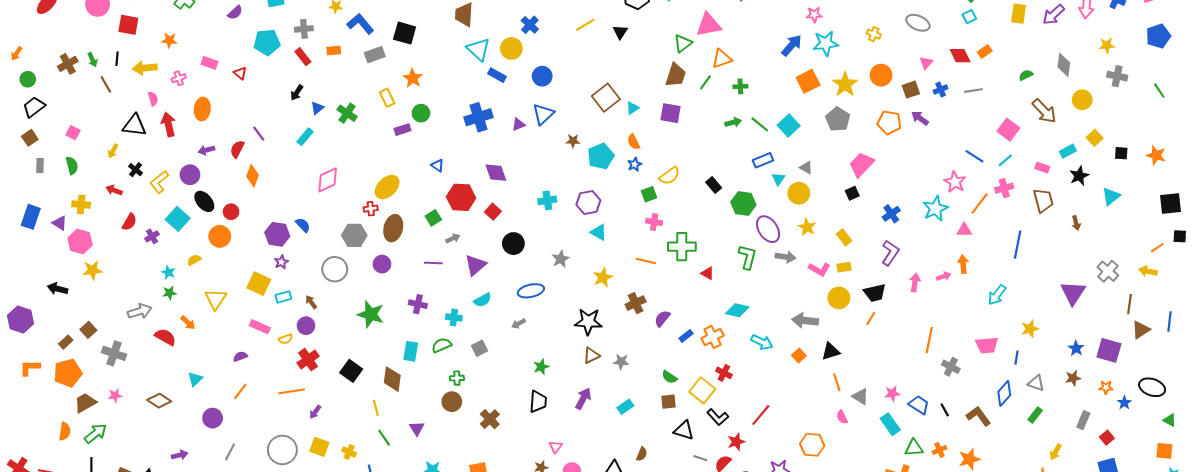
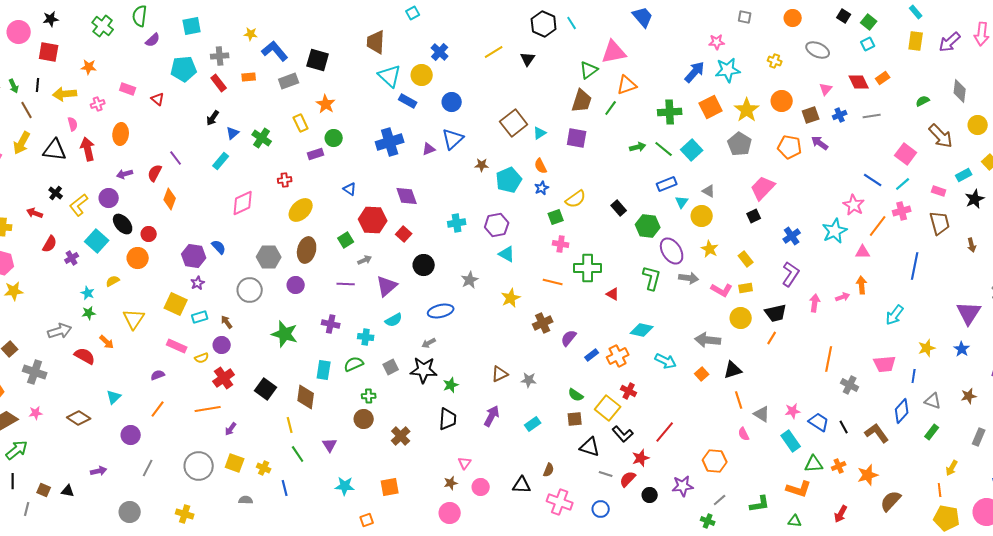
green cross: (740, 86) -> (670, 112), moved, size x1.6
yellow arrow: (113, 151) -> (22, 143), moved, size x1.6
red cross: (371, 209) -> (285, 180), moved
black star: (588, 322) -> (424, 370), moved
blue star: (1076, 348) -> (962, 349), moved

